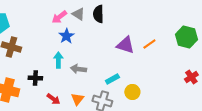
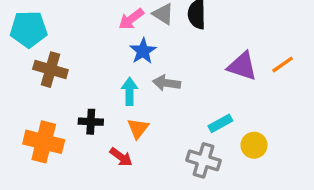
gray arrow: (78, 69) -> (167, 83), moved
orange triangle: (77, 99) -> (138, 128), moved

